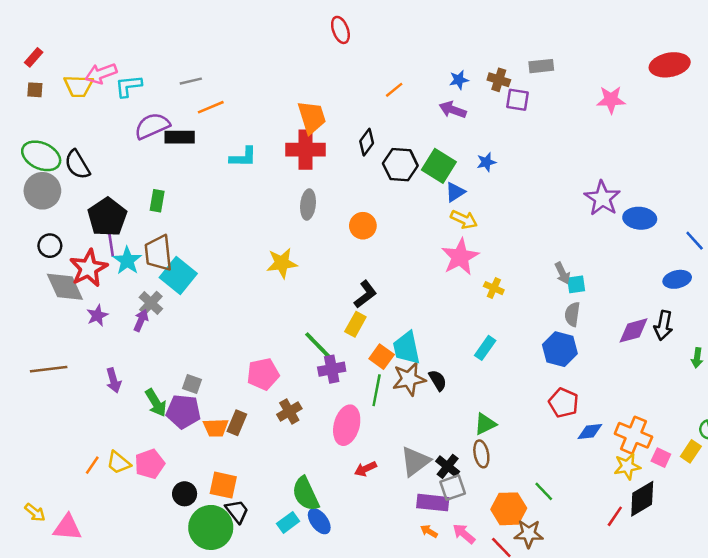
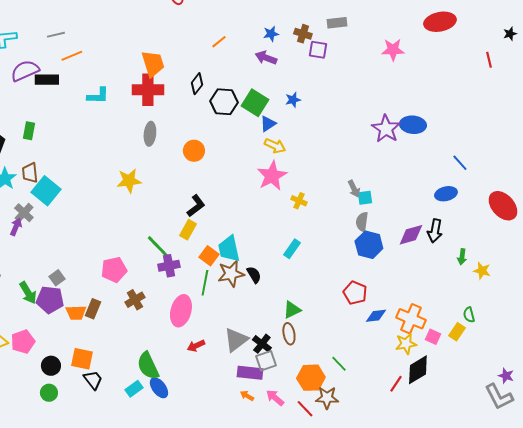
blue ellipse: (640, 218) -> (413, 125), moved
brown trapezoid: (158, 253) -> (30, 173), size x0.7
blue hexagon: (560, 349) -> (369, 245), moved
gray square: (192, 384) -> (57, 278), turned 35
green circle: (211, 527) -> (49, 393), moved, size x0.5

